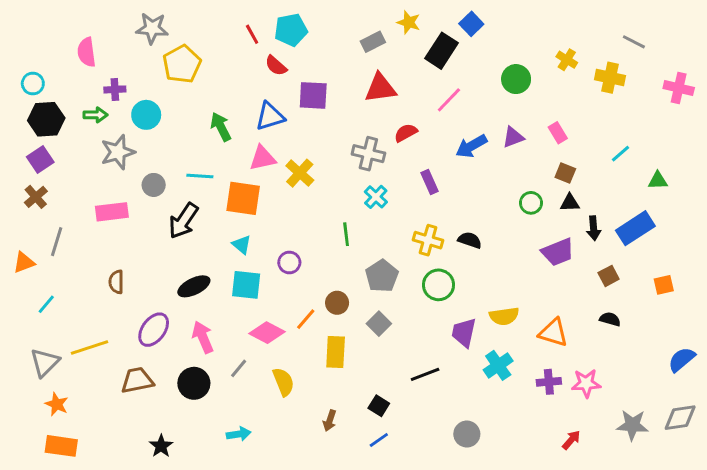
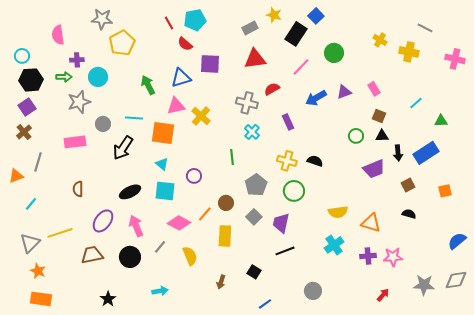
green circle: (516, 79) -> (334, 53), moved
purple trapezoid: (464, 333) -> (281, 223), moved
blue line: (379, 440) -> (265, 304), moved

